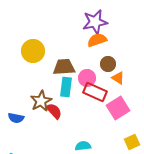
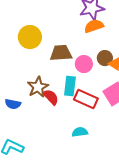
brown circle: (108, 64) -> (105, 58), moved
cyan rectangle: (66, 87) -> (70, 86), moved
red rectangle: (95, 92) -> (86, 99), moved

